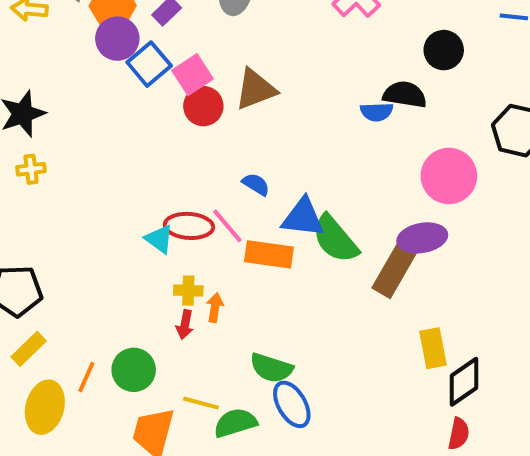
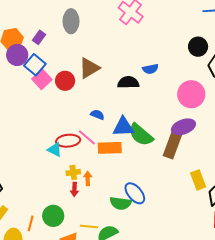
black circle: (444, 50) -> (198, 47), moved
pink square: (192, 75) -> (42, 79), moved
black semicircle: (405, 95) -> (128, 82), moved
blue ellipse: (292, 404) -> (135, 193), moved

